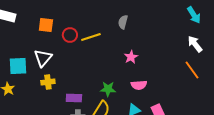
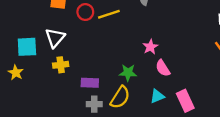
pink star: (131, 57) -> (150, 47), moved
pink semicircle: (139, 85) -> (163, 68), turned 63

